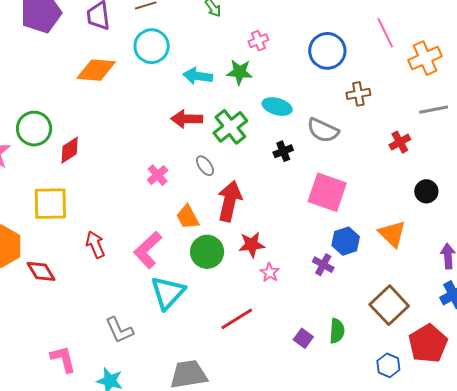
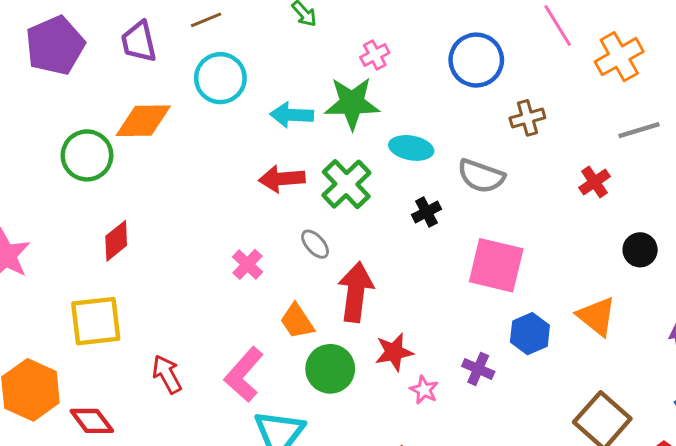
green star: (240, 72) -> (352, 103), size x1.4
green circle: (34, 129) -> (87, 155), moved
purple cross: (323, 265) -> (478, 369), moved

